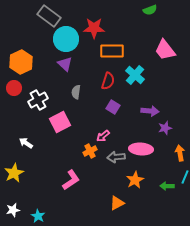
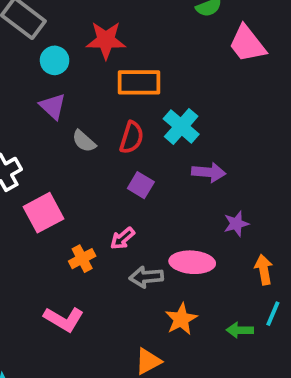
cyan circle: (66, 39) -> (55, 60), size x0.6
pink trapezoid: (165, 50) -> (247, 44), moved
gray semicircle: (76, 92) -> (84, 141), moved, turned -56
purple arrow: (150, 111) -> (209, 172), moved
orange cross: (90, 151) -> (82, 259), moved
pink L-shape: (71, 180) -> (64, 319), turned 65

